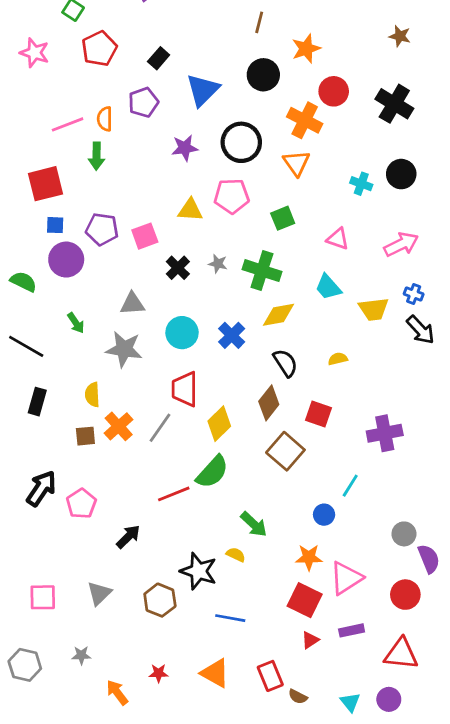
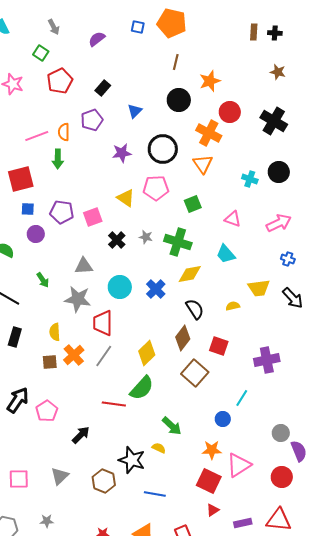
blue triangle: (203, 90) -> (135, 111), size x0.6
yellow triangle: (190, 210) -> (126, 198), turned 30
purple circle: (66, 260) -> (36, 234), size x0.7
yellow trapezoid: (374, 309) -> (259, 288), moved
black arrow: (421, 330) -> (293, 298), moved
red trapezoid: (185, 389) -> (103, 323), moved
red line: (174, 494) -> (114, 404), turned 30
purple rectangle: (352, 630) -> (243, 523), moved

